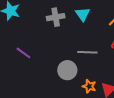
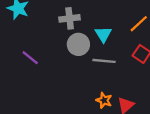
cyan triangle: (83, 14) -> (103, 34), moved
gray circle: (67, 70) -> (78, 44), moved

